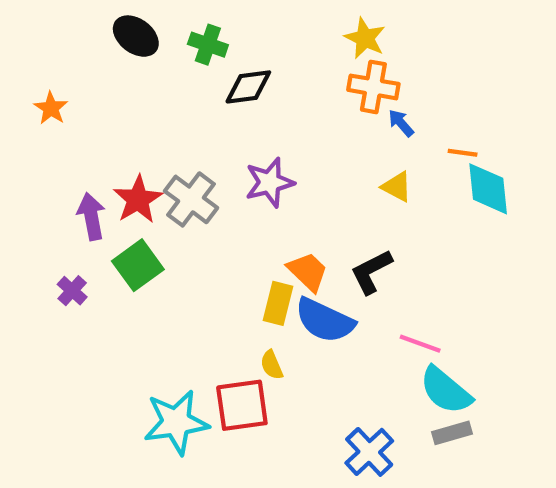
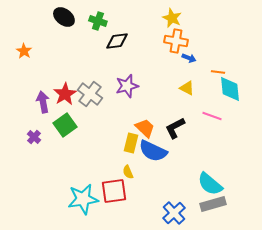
blue arrow: (401, 123) -> (189, 58), turned 152
pink line: (420, 344) -> (212, 116), moved
gray rectangle: (452, 433) -> (213, 204), size x1.4

